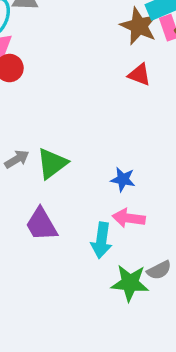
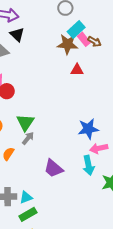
green triangle: (52, 163) -> (25, 122), moved
blue star: (123, 179) -> (88, 129), size x1.5

